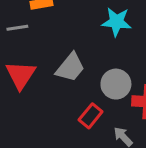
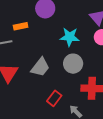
gray circle: (116, 84) -> (73, 64), moved

